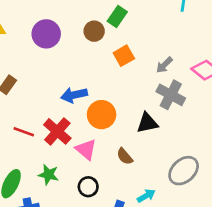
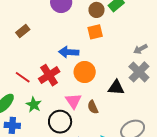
orange square: (124, 56) -> (95, 32), moved
red line: (24, 132) -> (23, 77), moved
pink triangle: (86, 149) -> (73, 101), moved
black circle: (88, 187) -> (60, 122), size x1.5

